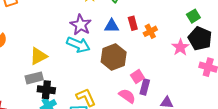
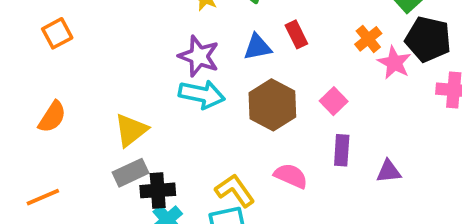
orange cross: (150, 31) -> (368, 39), moved
pink square: (137, 77) -> (334, 101), moved
pink semicircle: (127, 96) -> (291, 176), moved

